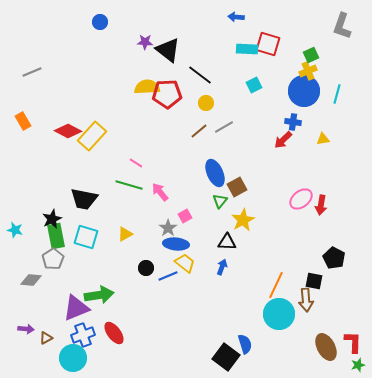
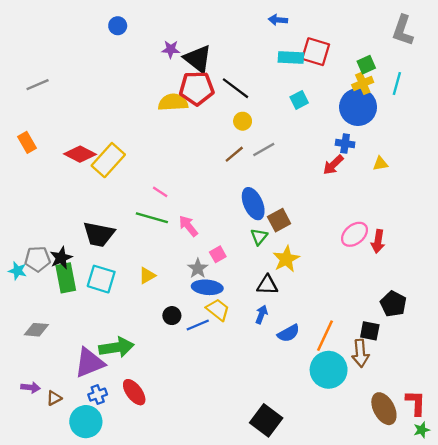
red pentagon: (167, 94) -> (197, 88), moved
cyan line: (337, 94) -> (397, 83), moved
gray pentagon: (53, 259) -> (38, 259), moved, turned 30
blue cross: (83, 335) -> (98, 395), size x0.7
blue semicircle: (245, 344) -> (289, 333), moved, turned 78

